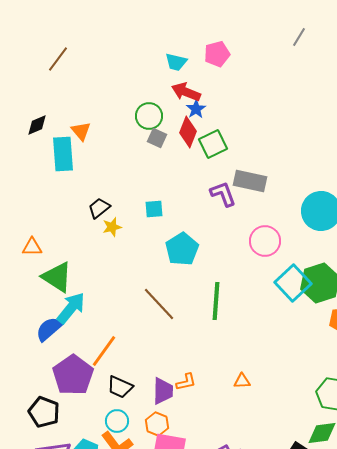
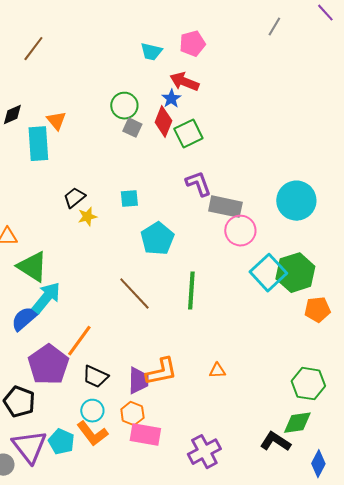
red arrow: (186, 92) -> (184, 82), moved
gray rectangle: (250, 181) -> (225, 207), moved
orange L-shape: (186, 382) -> (161, 372), size x1.6

